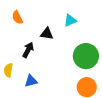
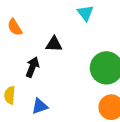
cyan triangle: (70, 20) -> (85, 13), moved, turned -40

